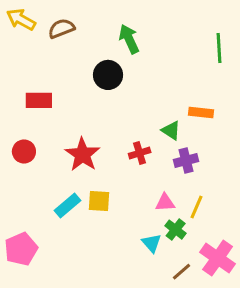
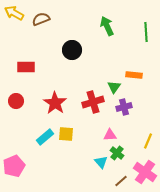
green arrow: (129, 39) -> (107, 26), moved
green triangle: (171, 130) -> (114, 87), turned 32
red cross: (140, 153) -> (93, 102), size x1.5
yellow line: (197, 207) -> (148, 141), moved

